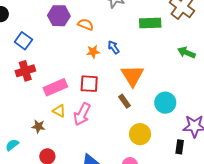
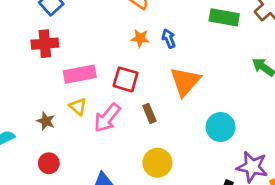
brown rectangle: (124, 101) -> (149, 113), moved
yellow circle: (140, 134) -> (157, 163), moved

